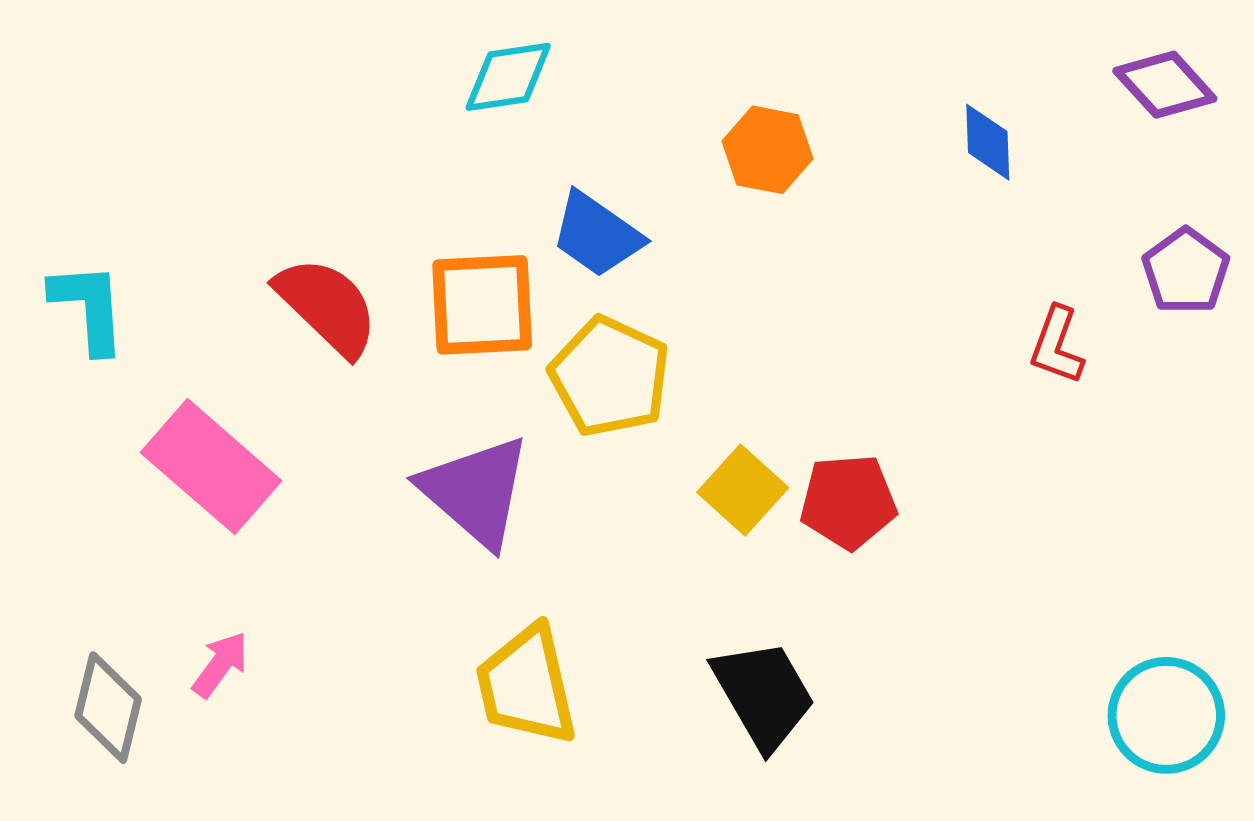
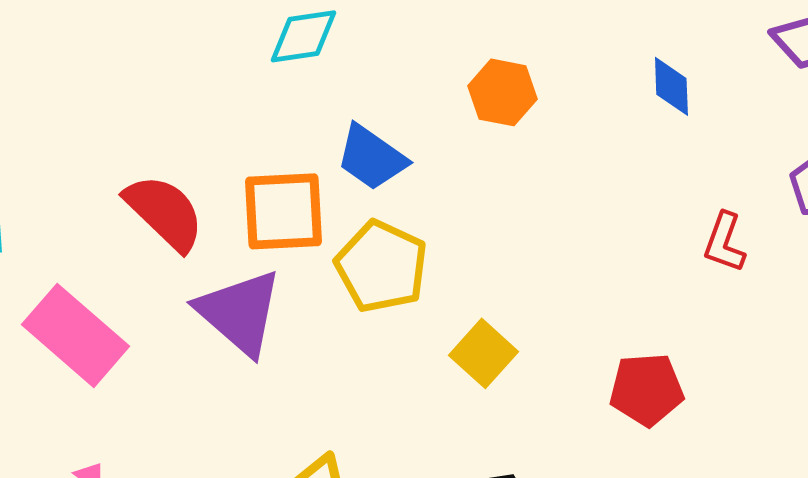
purple triangle: (476, 491) -> (239, 312), moved
red pentagon: (848, 502) -> (646, 389), moved

